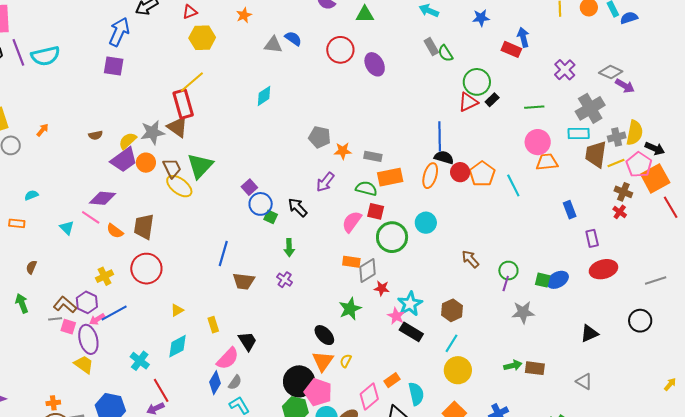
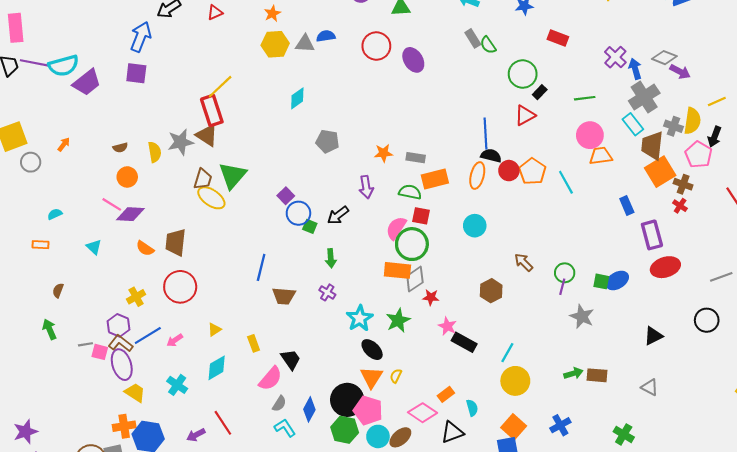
blue arrow: (523, 37) -> (635, 69), moved
yellow hexagon: (202, 38) -> (275, 44), moved
blue semicircle: (293, 38) -> (326, 36), turned -42
purple line: (18, 52) -> (35, 63), turned -56
red triangle: (468, 102) -> (525, 115), moved
cyan rectangle: (579, 134) -> (633, 124), turned 55
gray pentagon: (320, 137) -> (327, 141), moved
gray cross: (617, 137) -> (673, 126), turned 36
yellow semicircle: (128, 141) -> (155, 152), turned 126
black arrow: (655, 148) -> (715, 137), turned 90
purple trapezoid: (124, 160) -> (87, 82), moved
orange circle: (146, 163) -> (127, 177), moved
yellow line: (616, 163) -> (717, 101), moved
brown trapezoid: (172, 168) -> (203, 179), turned 45
orange square: (655, 178) -> (660, 172), moved
purple arrow: (325, 182) -> (366, 187), turned -45
black arrow: (298, 207) -> (338, 215), turned -80
pink line: (91, 217) -> (112, 204), moved
green circle: (392, 237) -> (412, 244), moved
purple rectangle: (592, 238) -> (652, 235), size x1.5
orange rectangle: (351, 262) -> (397, 270), size x1.4
cyan star: (410, 304) -> (360, 318), moved
brown L-shape: (65, 305) -> (121, 343), moved
brown hexagon: (452, 310) -> (491, 291), moved
gray star: (523, 312) -> (582, 317), turned 30
pink arrow: (97, 319) -> (175, 340), moved
yellow trapezoid: (84, 364) -> (135, 393), moved
blue diamond: (215, 383) -> (309, 409), moved
red line: (161, 390) -> (223, 423), moved
cyan semicircle: (416, 394) -> (472, 408), size x0.7
pink diamond: (369, 396) -> (422, 413), turned 76
orange cross: (53, 403) -> (124, 426), moved, size x1.5

